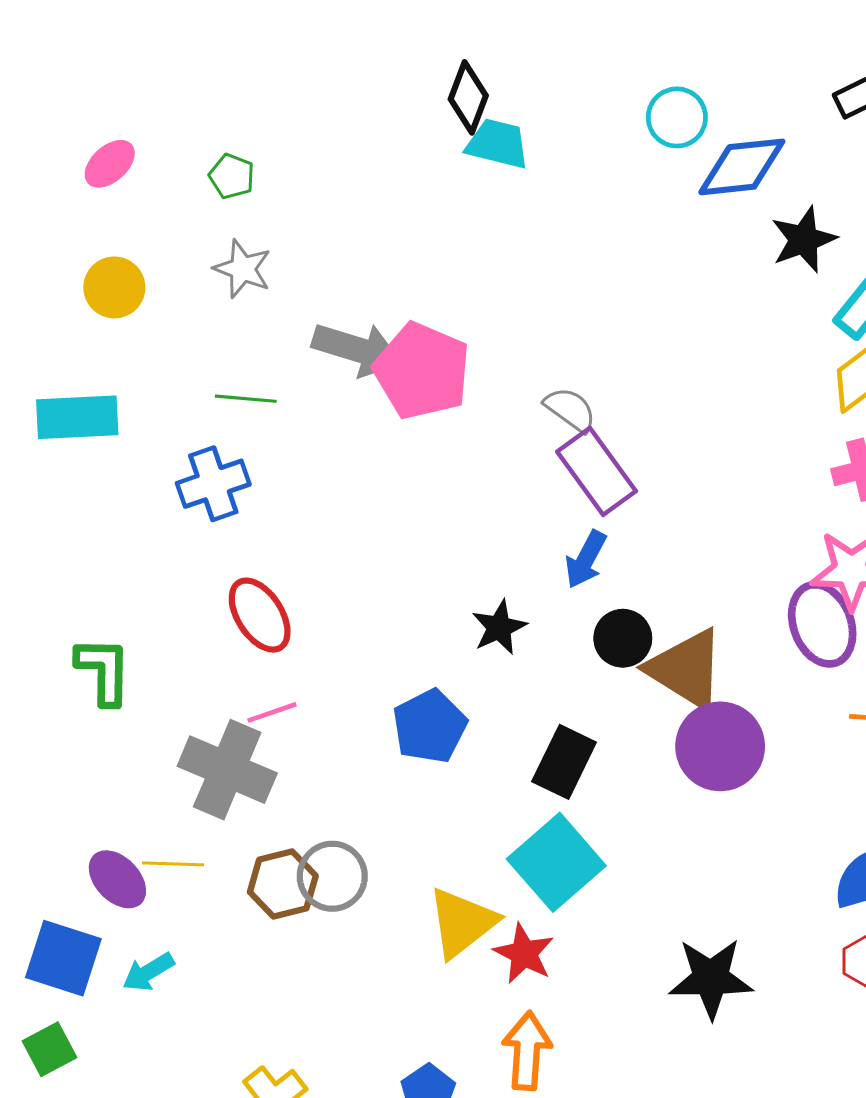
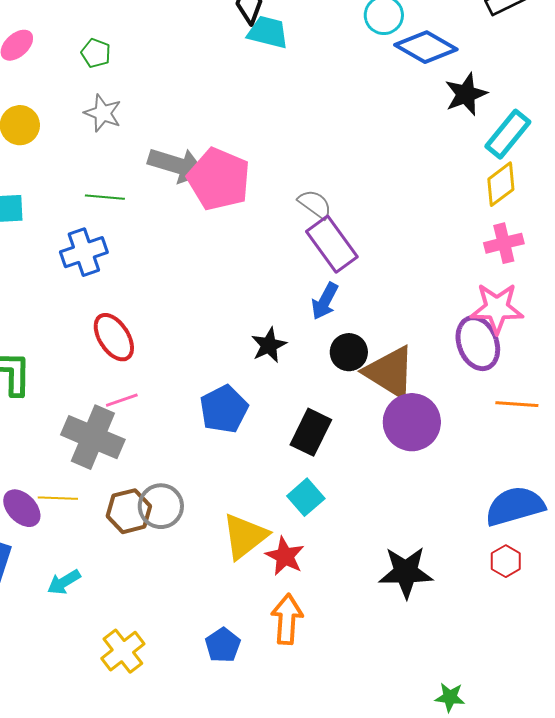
blue diamond: (742, 167) -> (426, 47), turned 36
cyan square: (556, 862) -> (306, 497), size x0.6
cyan arrow: (148, 972) -> (64, 582), moved

